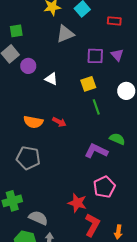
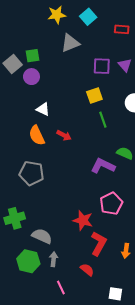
green square: (16, 31) -> (33, 56), moved
white triangle: (51, 79) -> (43, 109), moved
orange semicircle: (33, 122) -> (37, 135), turned 54

